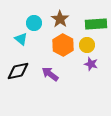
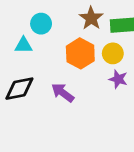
brown star: (60, 19) -> (91, 18), moved
cyan triangle: (21, 39) -> (23, 45), turned -40

